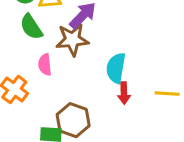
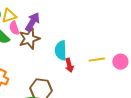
pink semicircle: (45, 65) -> (14, 28), moved

